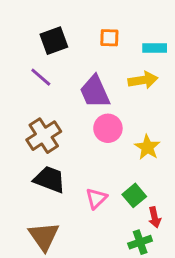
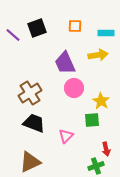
purple line: (41, 77) -> (13, 35), moved
green square: (134, 195) -> (92, 120), moved, turned 35
brown triangle: (44, 236) -> (30, 162), turned 40

